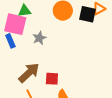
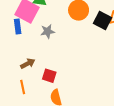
brown arrow: (29, 73) -> (28, 64), size x0.6

